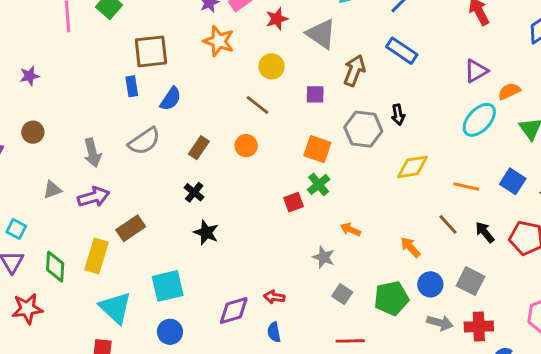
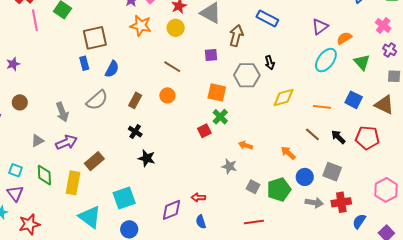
yellow circle: (272, 66) -> (176, 28), moved
green diamond: (55, 267) -> (44, 175), moved
gray square: (342, 294) -> (253, 187), moved

